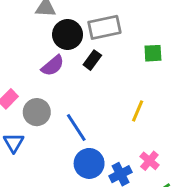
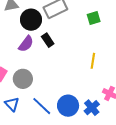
black rectangle: (92, 60) -> (48, 40), moved, turned -56
blue line: (76, 128) -> (42, 106), moved

